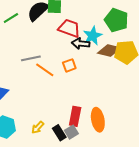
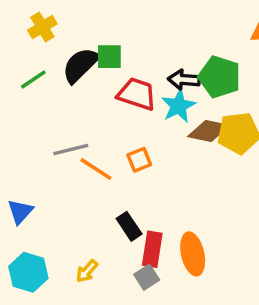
black arrow: (81, 44) -> (184, 80), moved
black rectangle: (59, 133) -> (129, 226), moved

